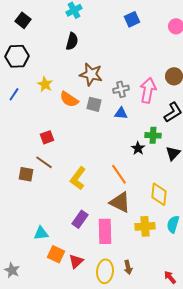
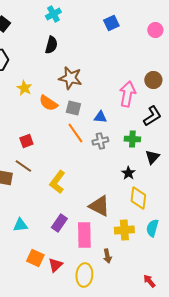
gray cross: (121, 89) -> (100, 141), moved
black star: (138, 148) -> (128, 173), moved
orange line: (119, 174) -> (75, 133), moved
cyan triangle: (41, 233) -> (20, 225), moved
brown arrow: (128, 267) -> (107, 256), moved

